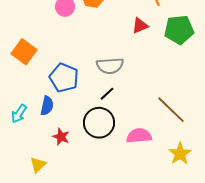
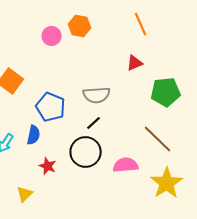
red triangle: (140, 26) -> (135, 63), moved
green pentagon: (179, 30) -> (166, 92), moved
yellow star: (180, 154) -> (167, 183), size x1.4

